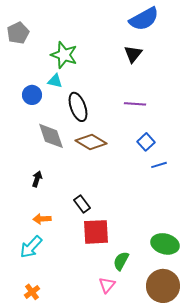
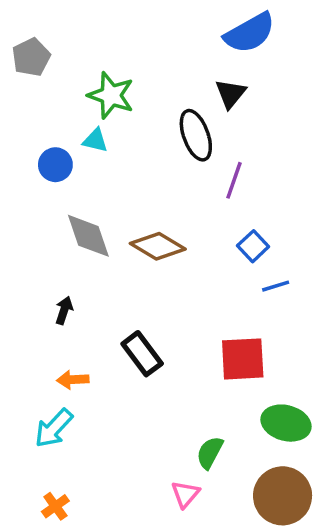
purple line: (135, 104) -> (234, 180), turned -75
black ellipse: (78, 107) -> (196, 135), moved
black rectangle: (82, 204) -> (142, 354), size x1.4
red square: (96, 232) -> (243, 359), moved

